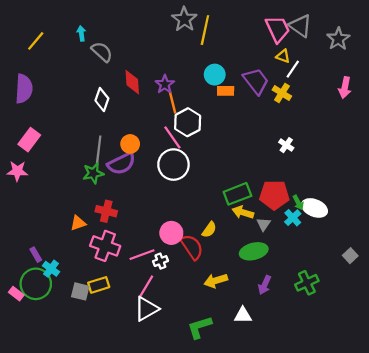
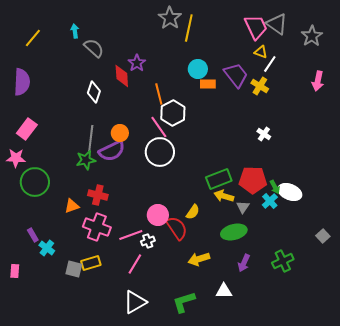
purple star: (165, 84) -> (137, 63), moved
green circle: (36, 284) -> (35, 182), moved
pink rectangle: (16, 294) -> (15, 271), turned 56
white triangle: (146, 309) -> (135, 302), moved

